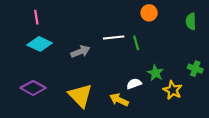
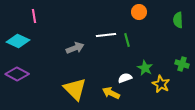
cyan diamond: (40, 44) -> (18, 41), moved
purple diamond: (33, 88) -> (17, 74), moved

